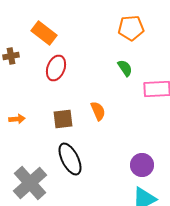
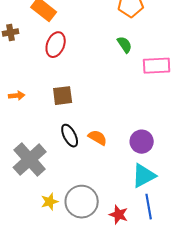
orange semicircle: (98, 111) -> (98, 138), moved, turned -36
black ellipse: (70, 159) -> (70, 136), size x0.7

